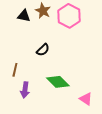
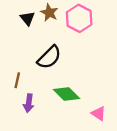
black triangle: (24, 16) -> (28, 18), turned 40
black semicircle: (43, 50) -> (49, 57), size x1.6

